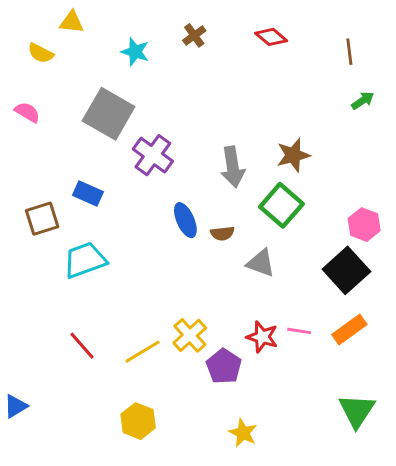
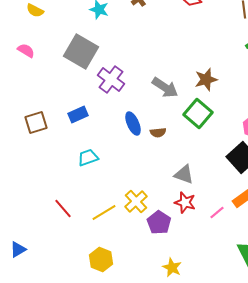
gray arrow: (233, 167) -> (165, 88), turned -48
blue rectangle: (88, 194) -> (78, 114), moved, turned -48
cyan trapezoid: (85, 260) -> (88, 158), moved, size x0.7
gray triangle: (261, 263) -> (184, 174), moved
pink line: (299, 331) -> (217, 212), moved, turned -49

